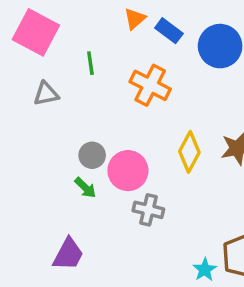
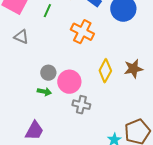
green line: (90, 63) -> (47, 11), moved, turned 32
gray triangle: (46, 94) -> (21, 37), turned 35
green arrow: (85, 188) -> (44, 92), turned -32

